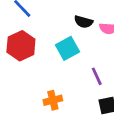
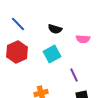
black semicircle: (83, 22) -> (55, 29), moved

